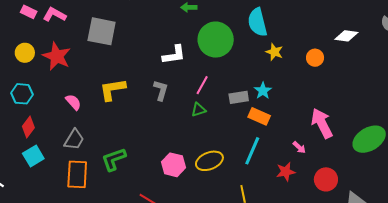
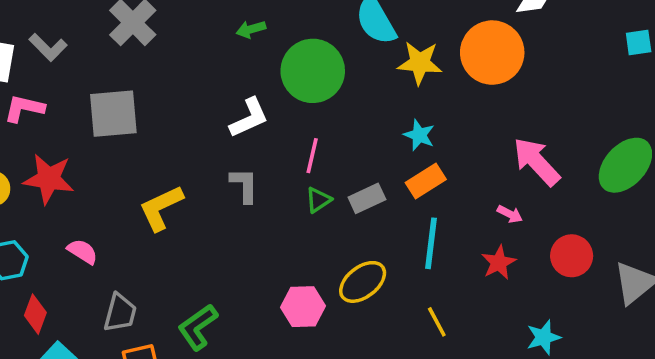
yellow star: (274, 52) -> (420, 63), size x1.4
orange circle: (315, 58) -> (492, 53), size x2.0
gray rectangle: (239, 97) -> (367, 198), moved
pink semicircle: (73, 102) -> (82, 251), moved
orange rectangle: (259, 116) -> (426, 181), turned -40

